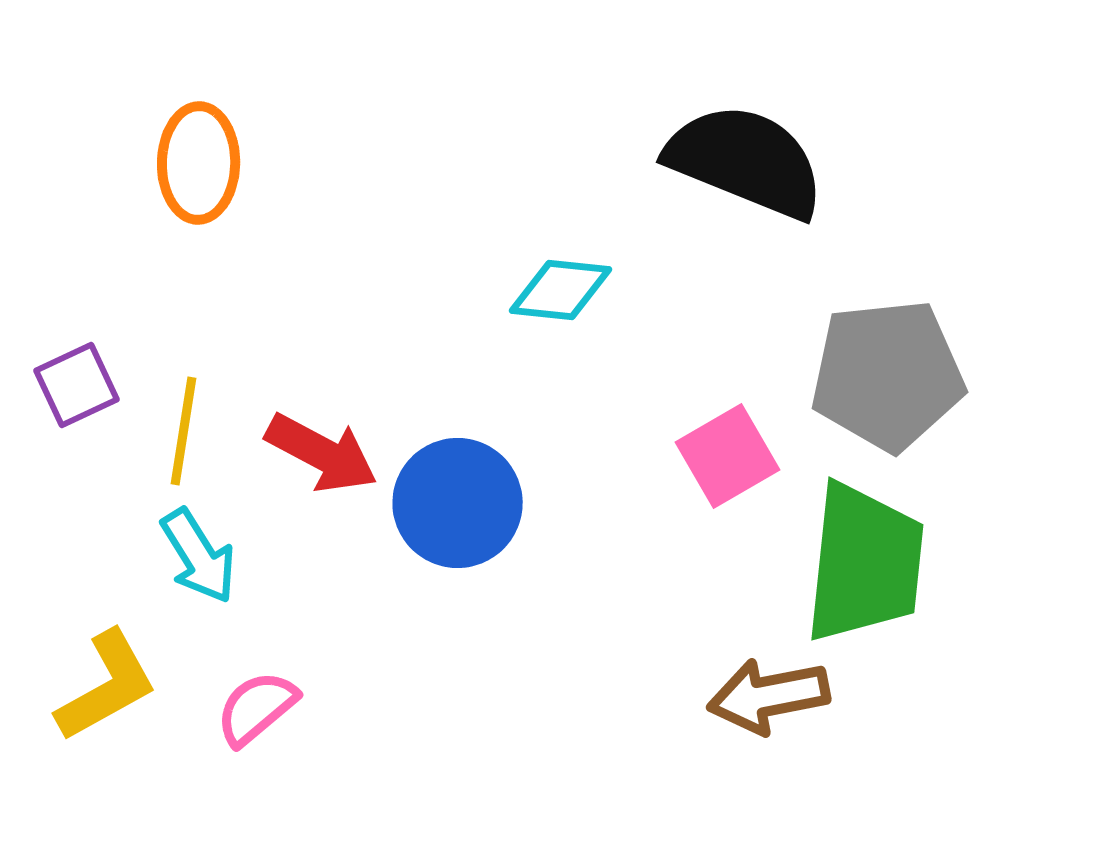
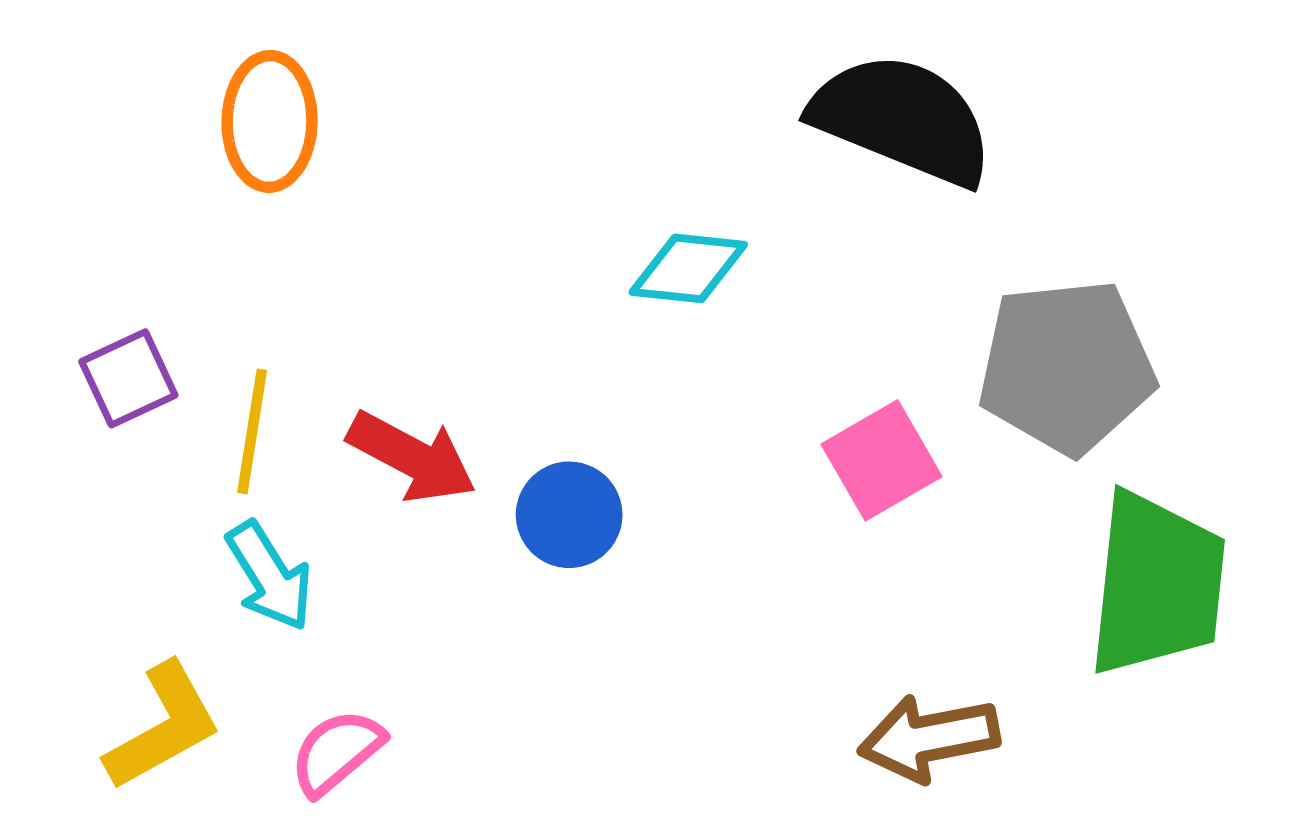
blue circle: (458, 503) -> (569, 515), size x0.7
green trapezoid: (865, 563) -> (1157, 584), moved

